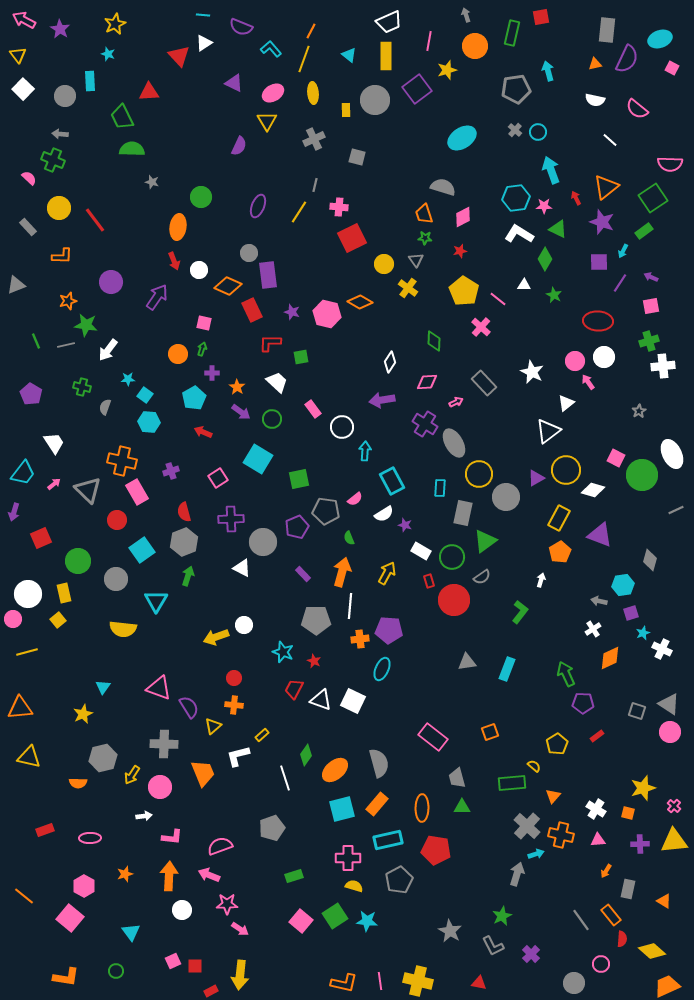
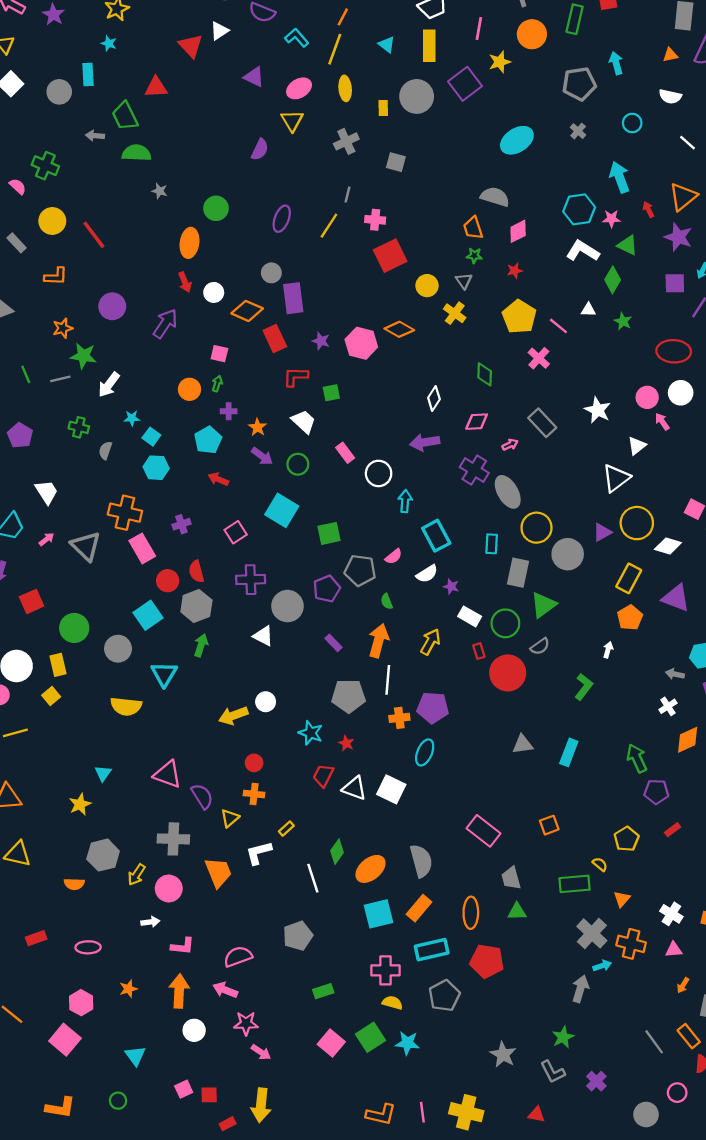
cyan circle: (538, 132) -> (632, 123), moved
gray arrow: (60, 134) -> (95, 136), moved
red circle: (117, 520) -> (168, 581), moved

